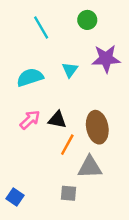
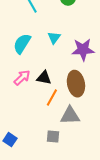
purple star: (106, 59) -> (83, 50), moved
cyan semicircle: (30, 77) -> (22, 44), turned -40

